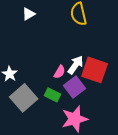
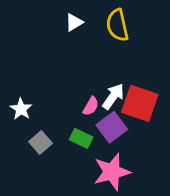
white triangle: (29, 14) -> (74, 22), moved
gray square: (24, 98) -> (41, 143), size x0.6

